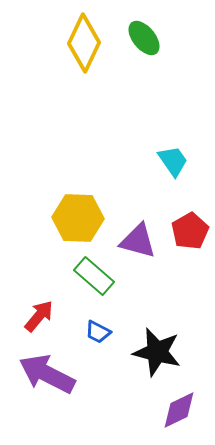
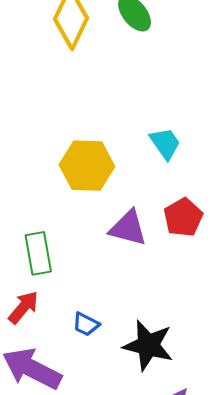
yellow hexagon: (78, 218) -> (87, 166), moved
green rectangle: (94, 276) -> (38, 253), moved, turned 39

